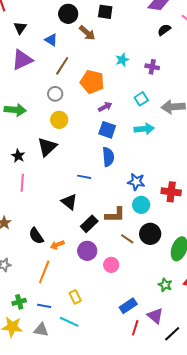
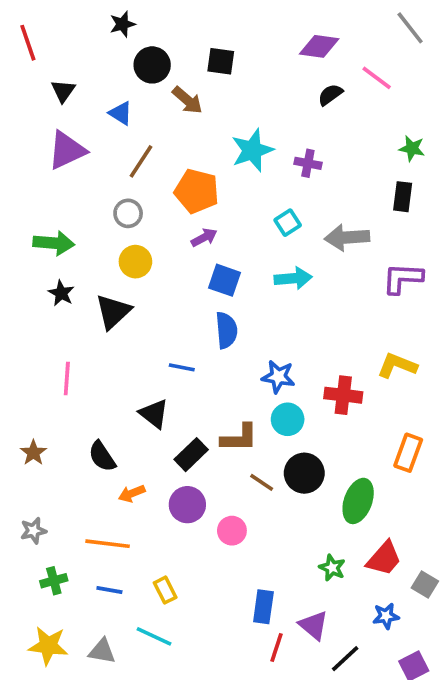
cyan star: (122, 60) -> (252, 150), size x1.6
purple arrow: (105, 107) -> (204, 237), moved
black star: (18, 156) -> (61, 293), moved
black semicircle: (36, 236) -> (102, 456), moved
orange line: (44, 272) -> (108, 544), turned 75
green cross: (19, 302) -> (54, 581), moved
blue line: (44, 306) -> (109, 590), moved
blue rectangle: (128, 306) -> (263, 607), turned -48

